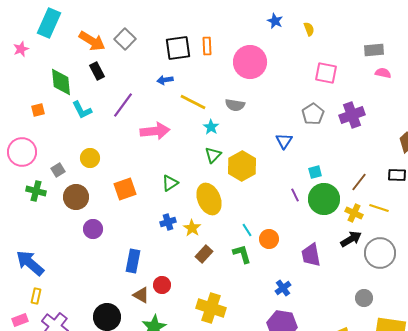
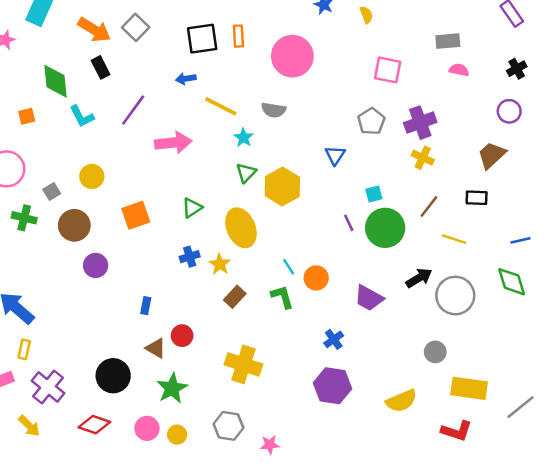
yellow cross: (354, 213) -> (423, 158), moved
purple trapezoid: (311, 255) -> (369, 298), turned -50
blue rectangle: (133, 261) -> (146, 306), size x0.6

